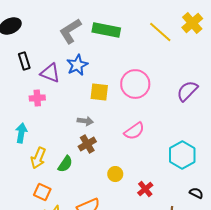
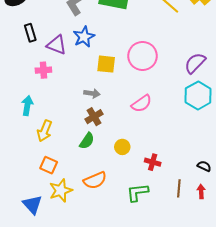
cyan hexagon: (182, 155) -> (198, 95), moved
green semicircle: (65, 164) -> (87, 141), moved
red cross: (145, 189) -> (153, 162), turned -35

